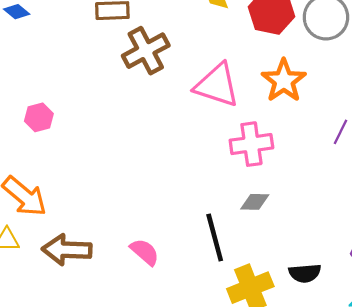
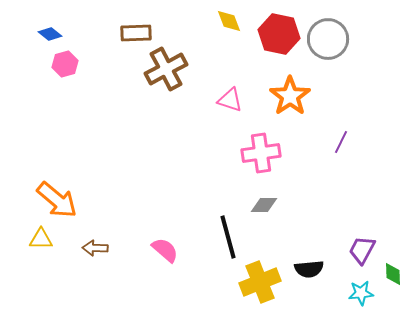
pink triangle: (217, 85) -> (230, 100), size x0.6
pink hexagon: (39, 117) -> (65, 64), moved
brown arrow: (67, 250) -> (95, 248), size x0.6

